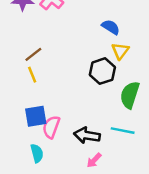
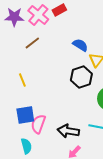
blue semicircle: (111, 27) -> (80, 45), moved
brown line: (33, 54) -> (32, 43), moved

